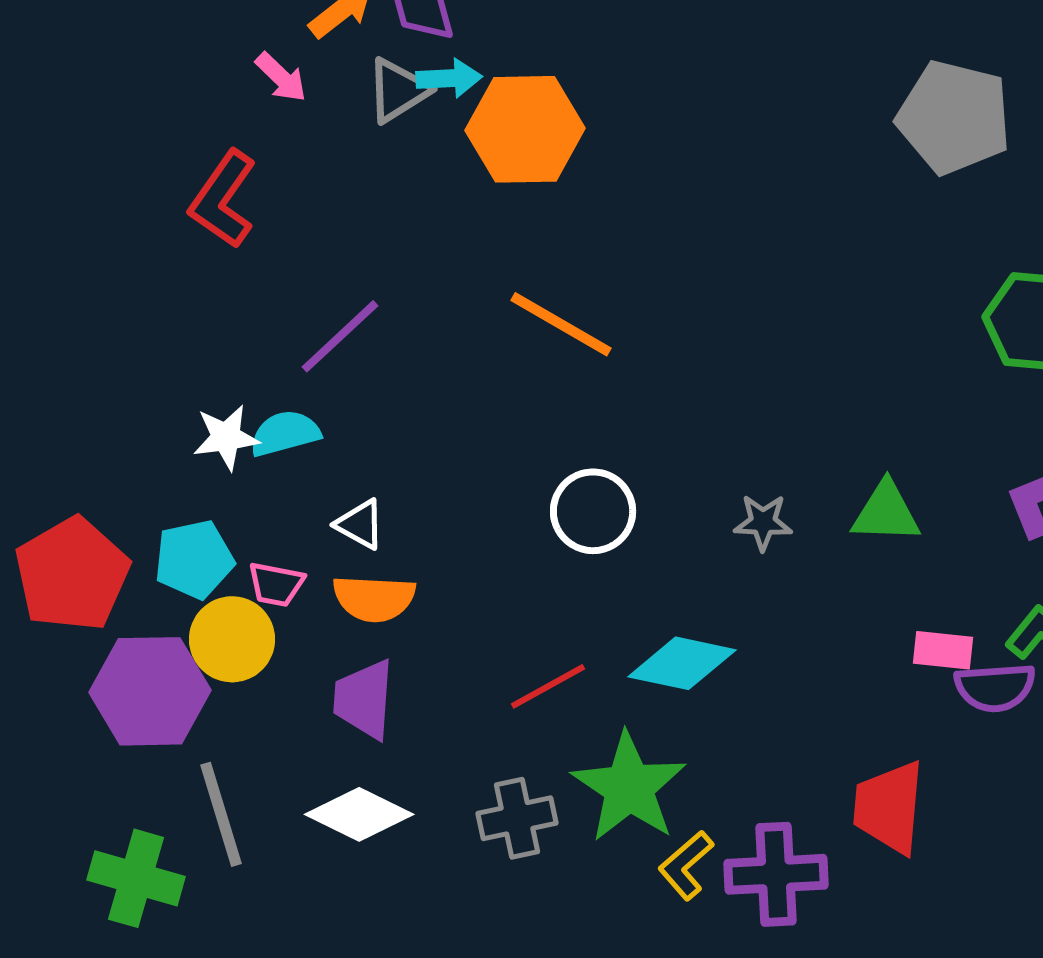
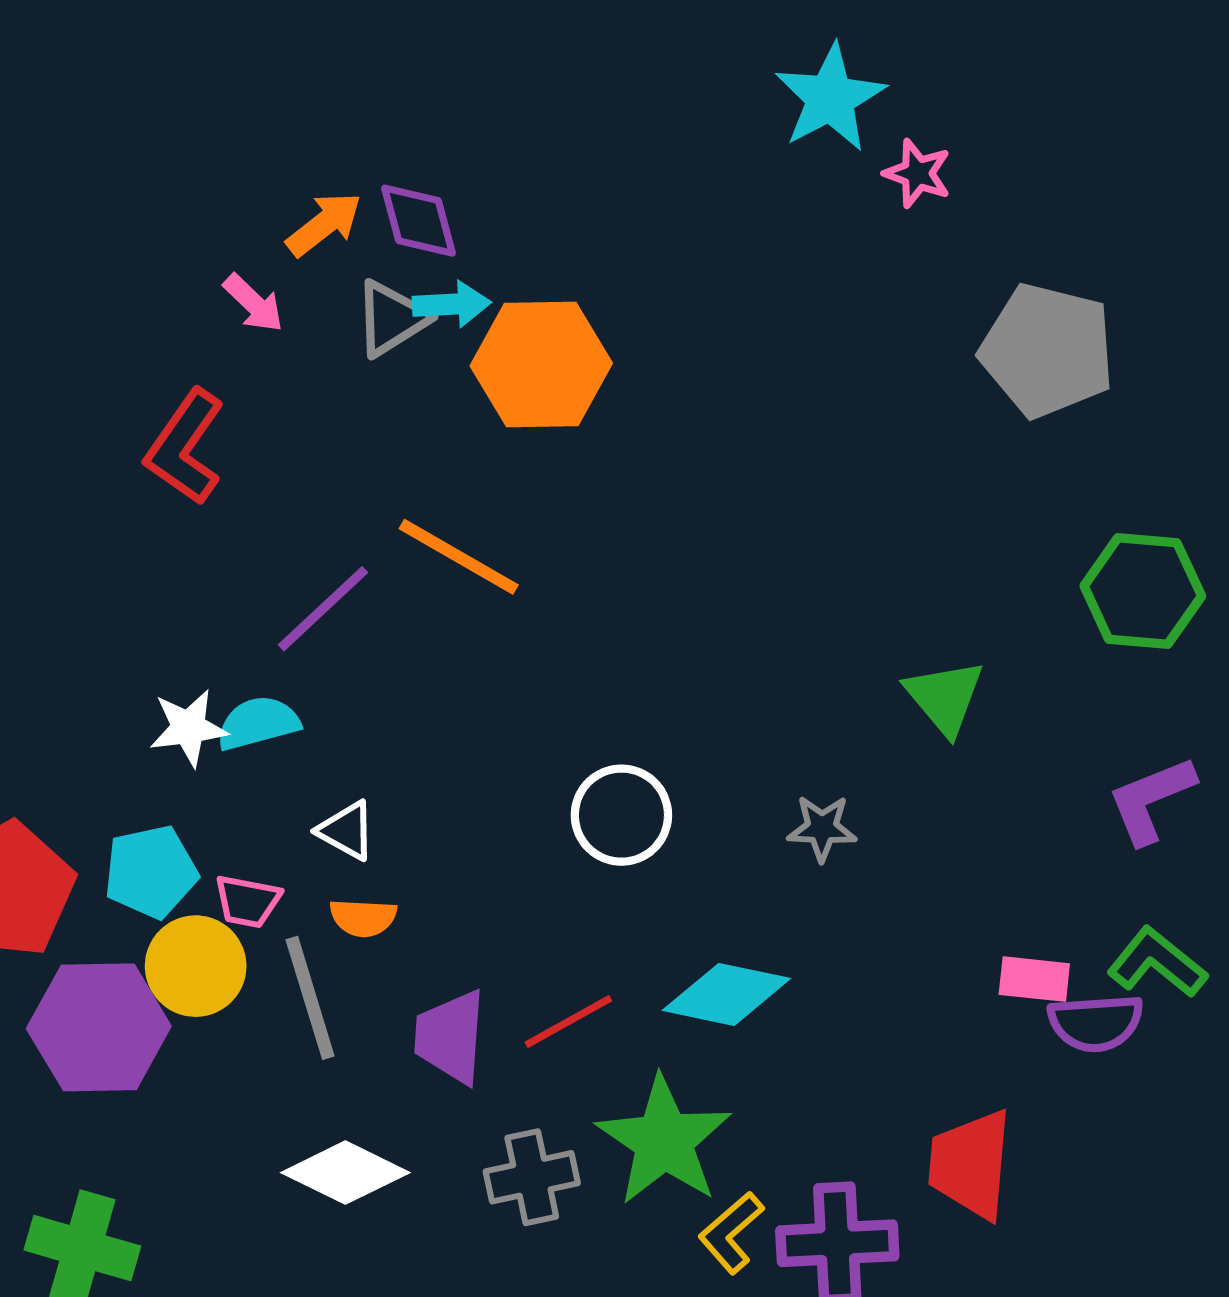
orange line: (561, 324) -> (459, 557), moved
green triangle: (886, 512) -> (945, 697), moved, turned 48
orange semicircle: (374, 598) -> (363, 918), size x0.7
purple trapezoid: (364, 699) -> (450, 1037), moved
gray line: (221, 814) -> (310, 998), moved

